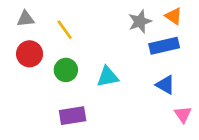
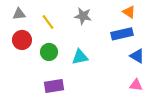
gray star: (140, 22) -> (83, 16), moved, turned 30
blue triangle: (165, 85) -> (137, 56), moved
pink triangle: (183, 114) -> (136, 85), turned -48

